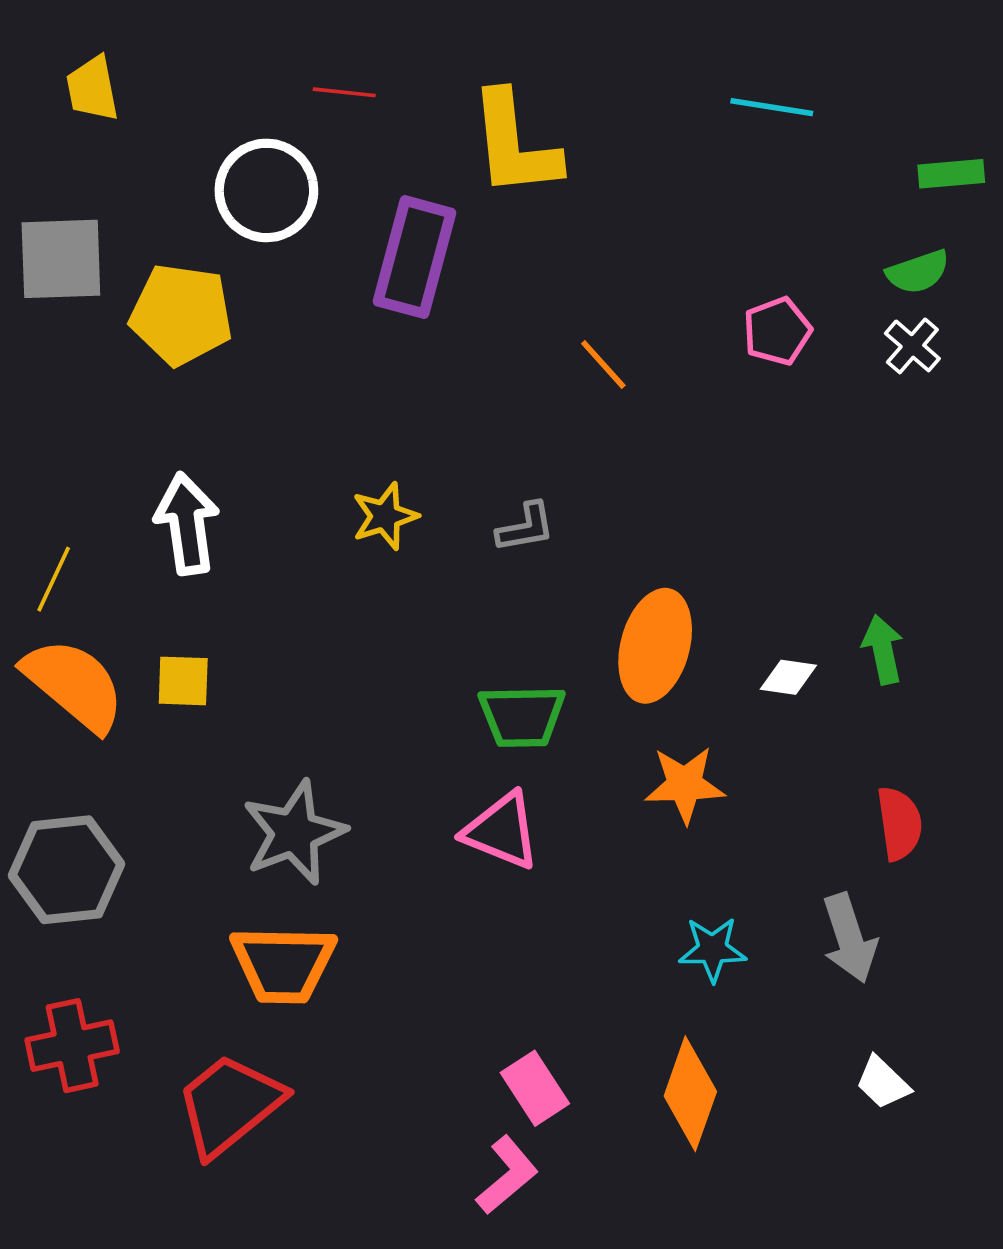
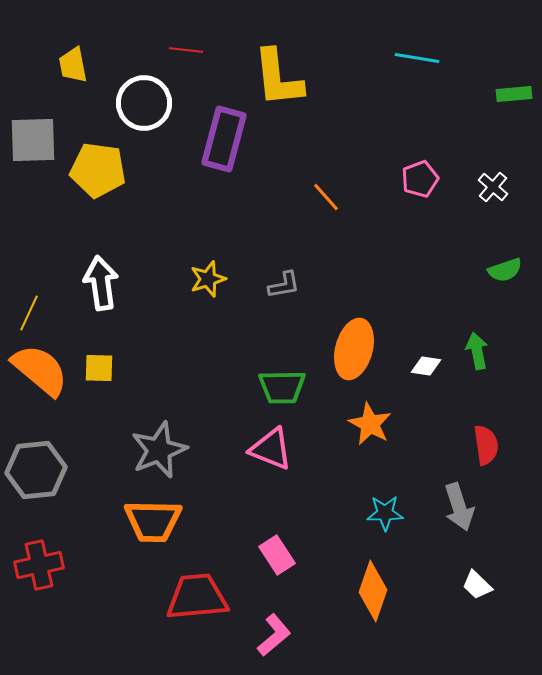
yellow trapezoid: (92, 89) -> (73, 65), moved
green semicircle: (918, 272) -> (505, 270), moved
orange star: (685, 785) -> (370, 424), turned 30
pink rectangle: (535, 1088) -> (277, 555), moved
red trapezoid: (229, 1105) -> (197, 597), moved, turned 34

